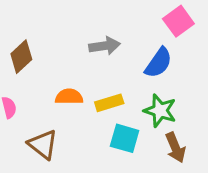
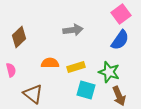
blue semicircle: (158, 63) -> (120, 40), moved

